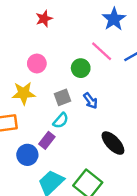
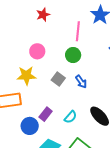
pink line: (102, 51) -> (78, 31), moved, turned 54
gray square: (62, 97) -> (58, 79), turned -32
cyan semicircle: (61, 121) -> (70, 117), moved

